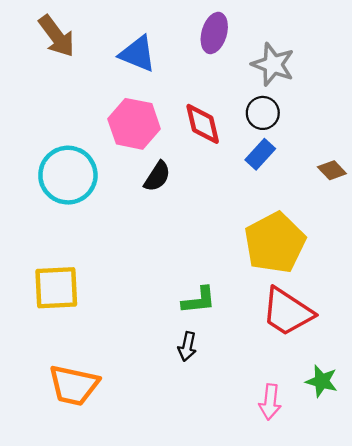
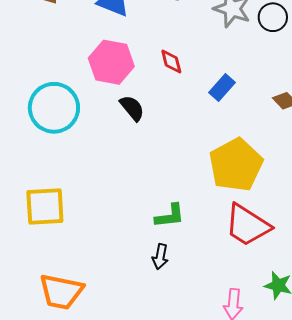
black circle: (263, 113) -> (273, 17), moved
red diamond: (203, 124) -> (171, 62), size x0.7
black semicircle: (157, 176) -> (132, 108), turned -72

